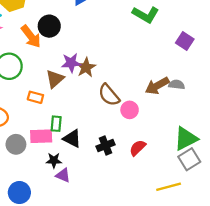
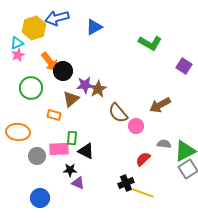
black circle: (49, 26) -> (63, 71), moved
gray semicircle: (177, 85) -> (164, 144), moved
black cross: (105, 145) -> (126, 183), moved
yellow line: (169, 187) -> (143, 193), moved, turned 35

